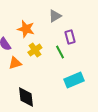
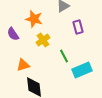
green line: (60, 52) -> (64, 56), moved
orange triangle: (15, 63) -> (23, 65), moved

